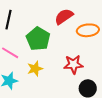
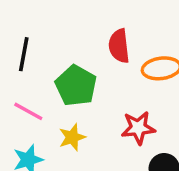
red semicircle: (64, 17) -> (119, 46), turned -60

